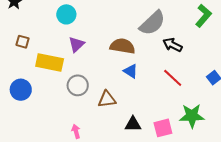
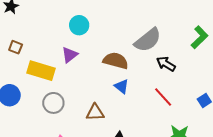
cyan circle: (66, 14) -> (79, 25), moved
gray circle: (78, 85) -> (53, 103), moved

